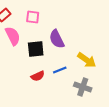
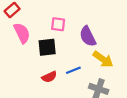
pink square: (33, 17) -> (58, 24), moved
purple semicircle: (57, 39) -> (88, 36), moved

